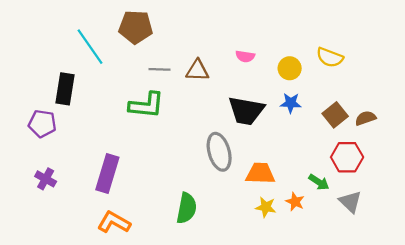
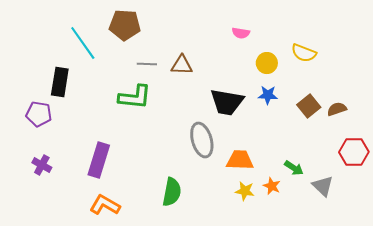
pink semicircle: (245, 56) -> (241, 33), moved
red hexagon: (347, 157) -> (354, 152), moved

